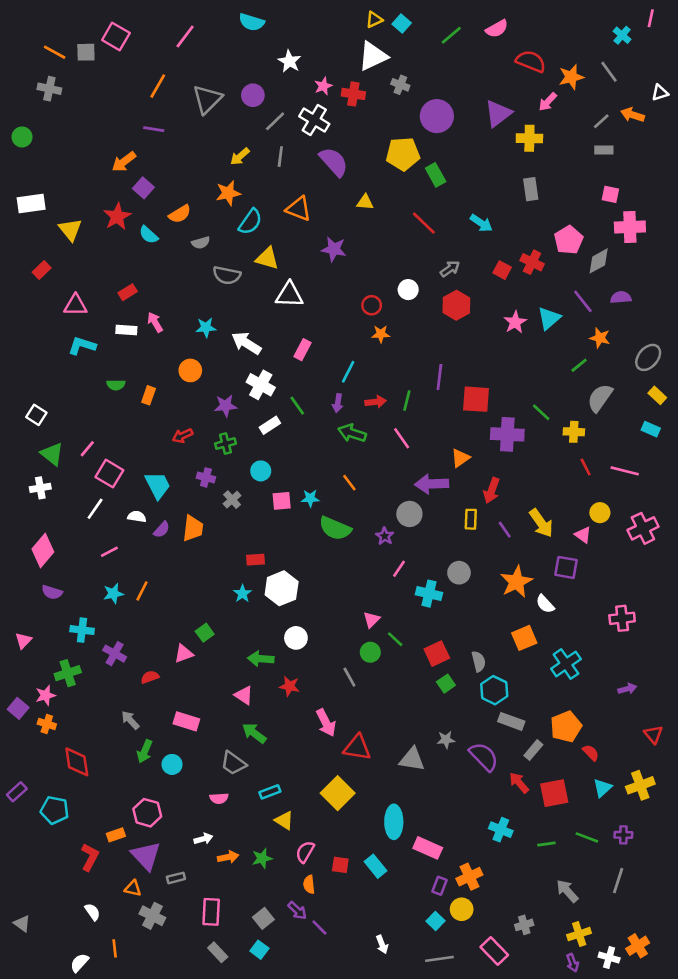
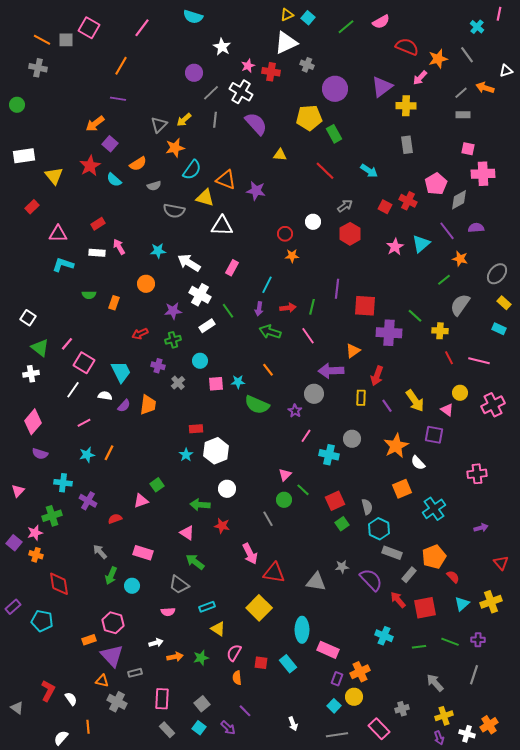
gray triangle: (207, 99) -> (159, 125), moved, size x0.7
orange triangle: (299, 209) -> (226, 180), moved
red L-shape: (90, 857) -> (48, 691), moved
purple arrow: (297, 911) -> (228, 728), moved

